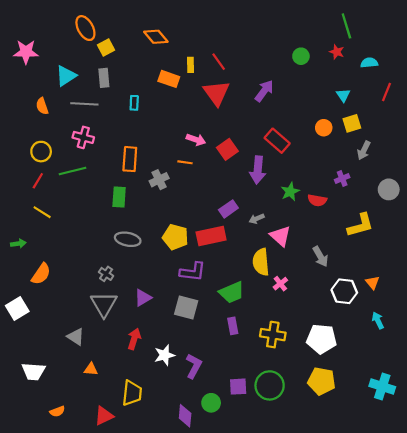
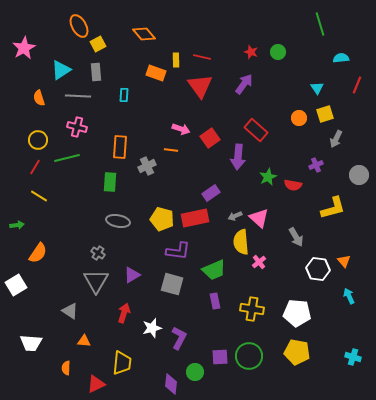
pink star: (26, 52) -> (24, 48), turned -30
red star: (337, 52) -> (251, 52), moved
red line: (219, 62) -> (202, 57), turned -42
gray arrow: (257, 219) -> (235, 216), moved
cyan cross: (382, 387) -> (353, 357), size x0.7
orange semicircle: (57, 411) -> (66, 368), moved, turned 112

